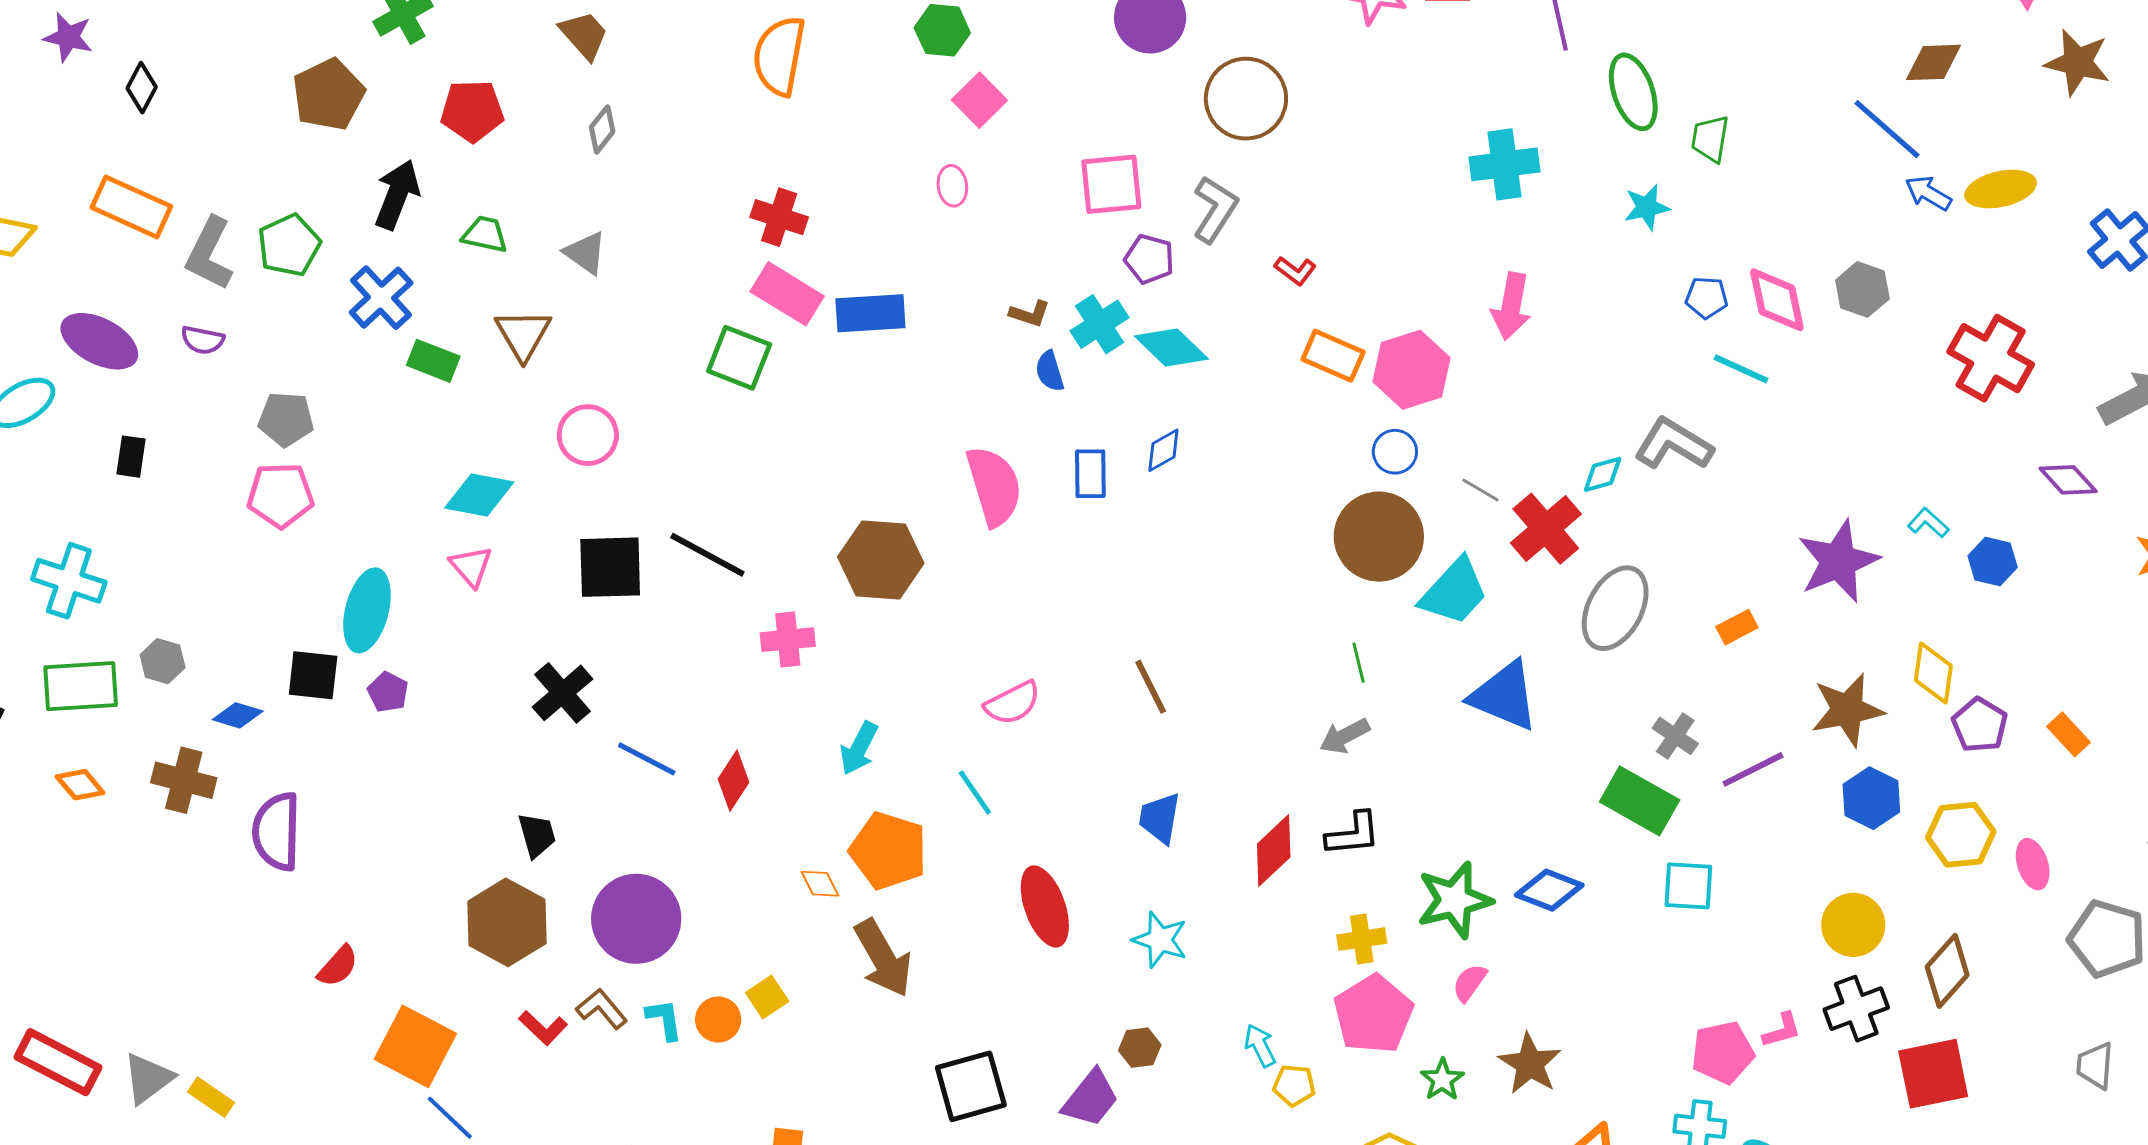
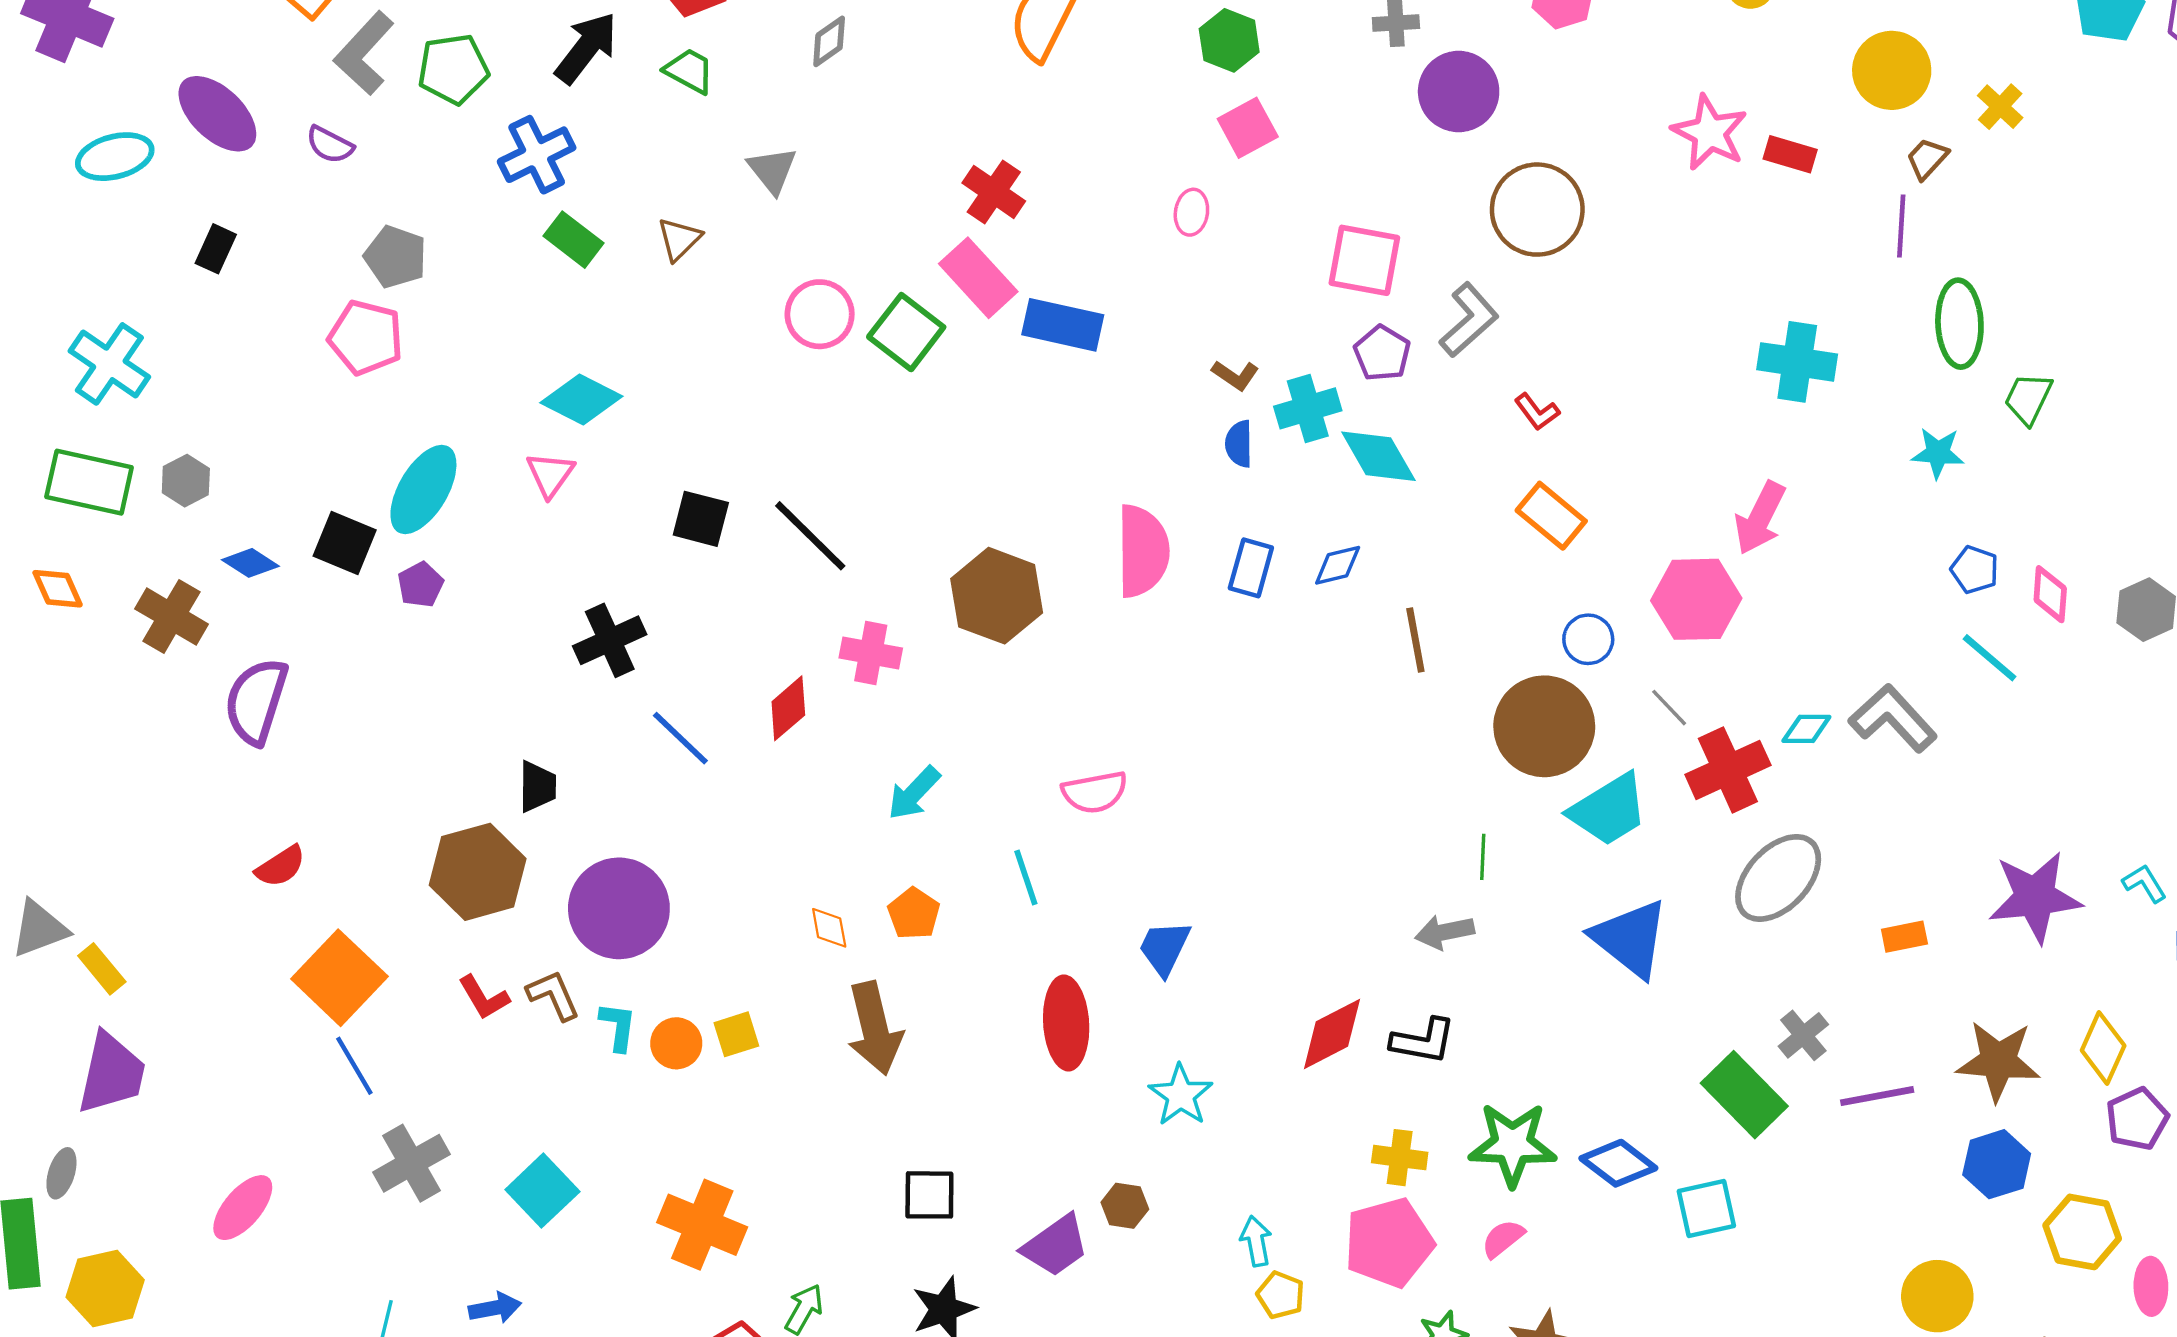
green trapezoid: (485, 234) -> (689, 71), moved
pink diamond: (1777, 300) -> (2050, 594), size x0.7
brown triangle: (523, 334) -> (679, 239), size x0.7
pink hexagon: (1411, 370) -> (1696, 599), moved
pink circle: (588, 435) -> (820, 314), moved
black square: (610, 567) -> (701, 519), size x0.7
brown line: (1151, 687) -> (1415, 640), moved
red diamond: (734, 781) -> (788, 708), moved
blue trapezoid: (1160, 818) -> (1164, 948), moved
orange pentagon: (888, 851) -> (914, 914), size x0.6
cyan square: (1688, 886) -> (1706, 1208), moved, turned -32
black square: (971, 1086) -> (929, 1195), size x0.7

